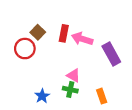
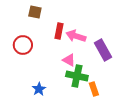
brown square: (38, 32) -> (35, 12), moved, turned -32
pink triangle: (73, 76) -> (69, 60), moved
green cross: (70, 90) -> (77, 76), moved, size x1.5

